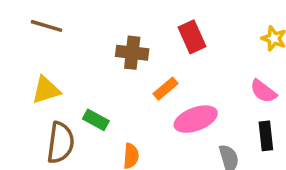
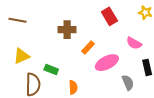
red rectangle: (192, 37) -> (109, 16), moved
pink semicircle: (263, 91) -> (134, 43), moved

